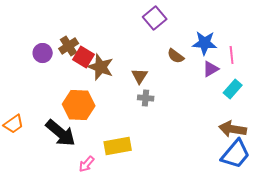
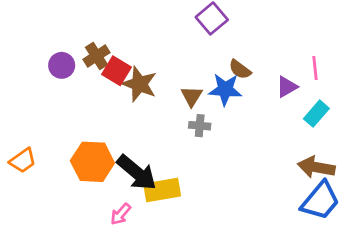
blue star: (205, 43) -> (225, 89), moved
orange hexagon: (79, 105) -> (92, 162), moved
black arrow: (61, 133) -> (137, 173), moved

